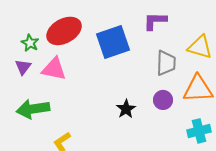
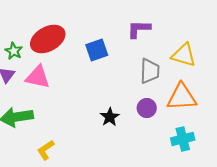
blue square: (113, 42) -> (97, 50), size x0.7

